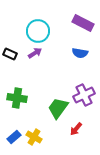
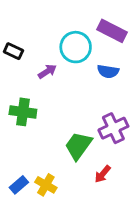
cyan circle: (38, 31) -> (76, 47), moved
black rectangle: (10, 54) -> (13, 51), moved
green cross: (17, 98) -> (23, 112), moved

